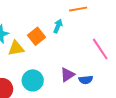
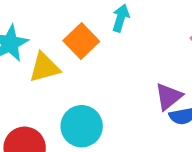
purple triangle: (67, 75) -> (169, 97), moved

